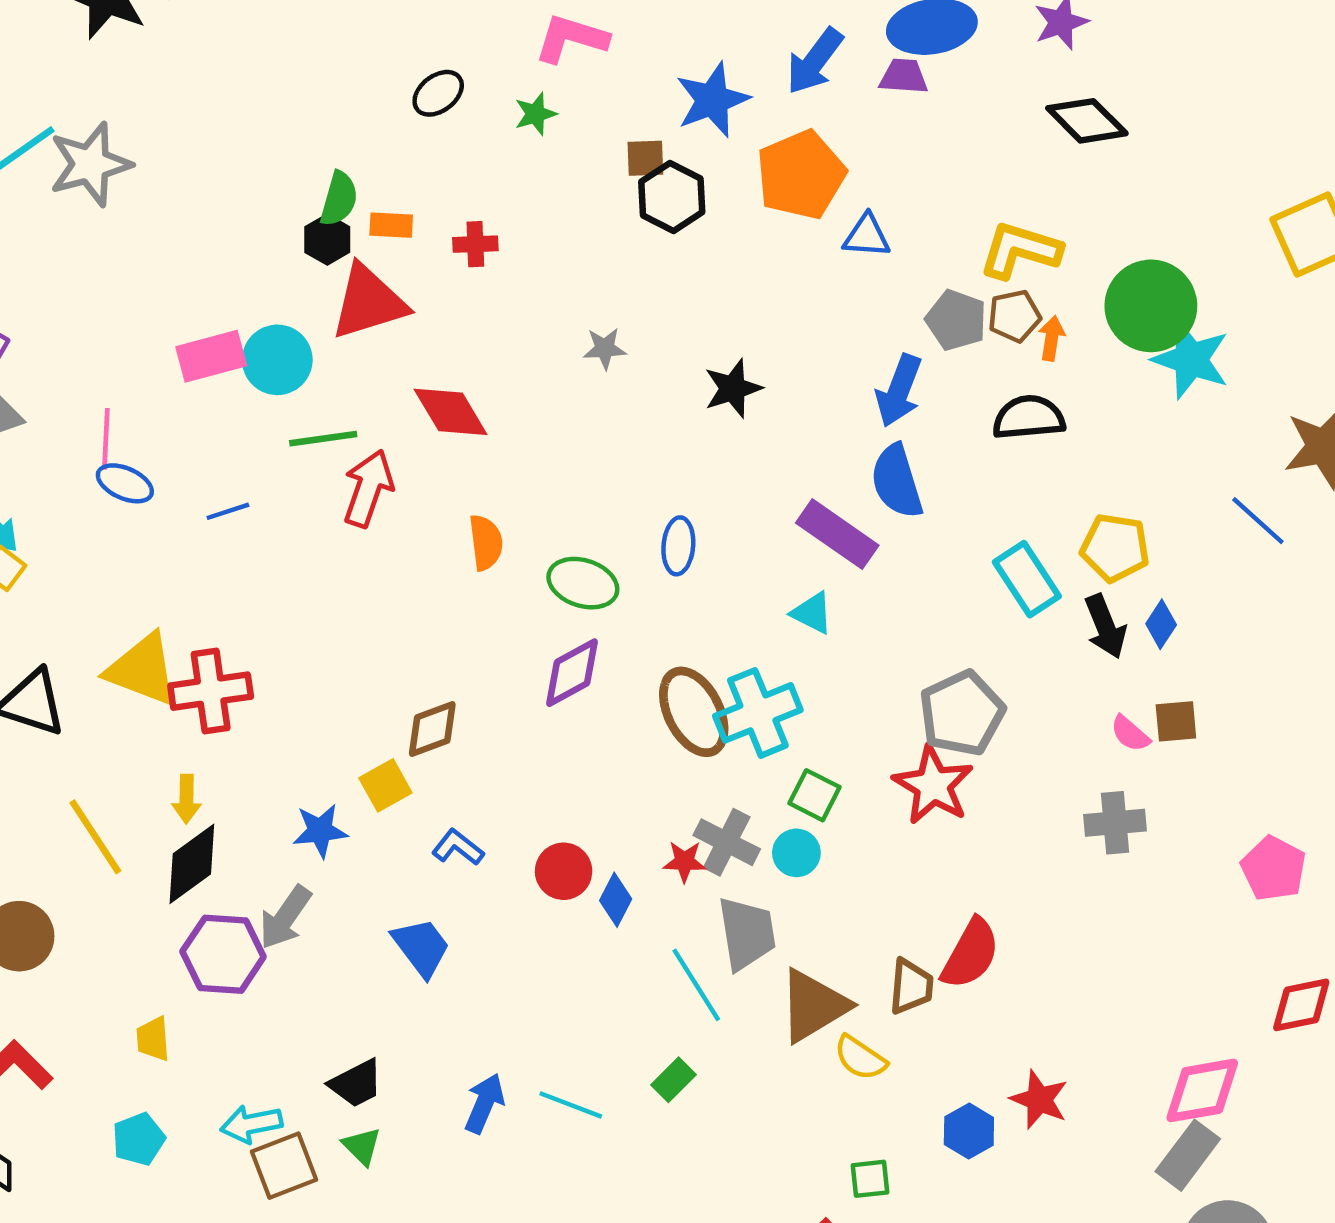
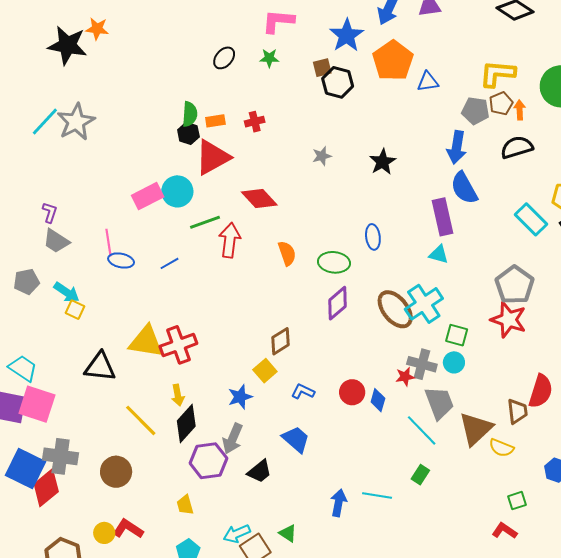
green star: (535, 114) -> (269, 58), turned 30
purple rectangle: (837, 534) -> (442, 217), turned 54
black trapezoid: (356, 1083) -> (260, 471), moved

